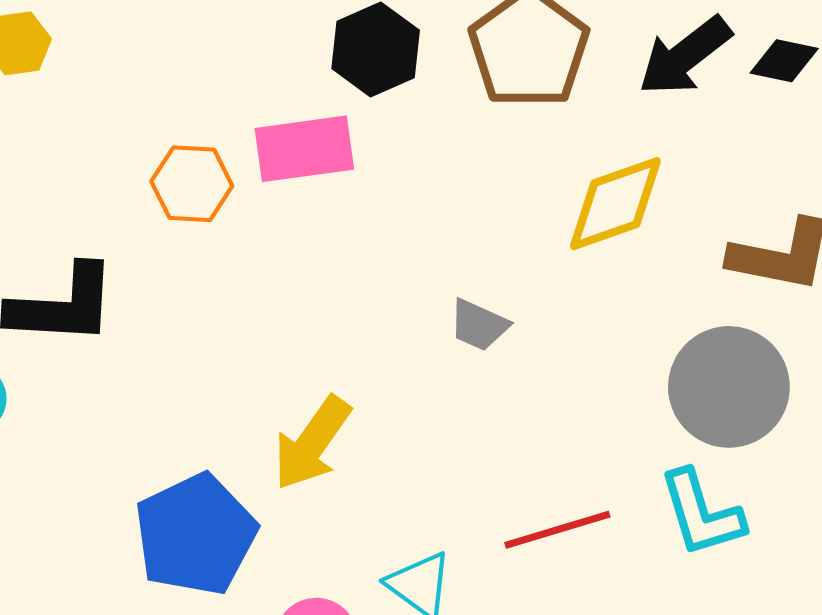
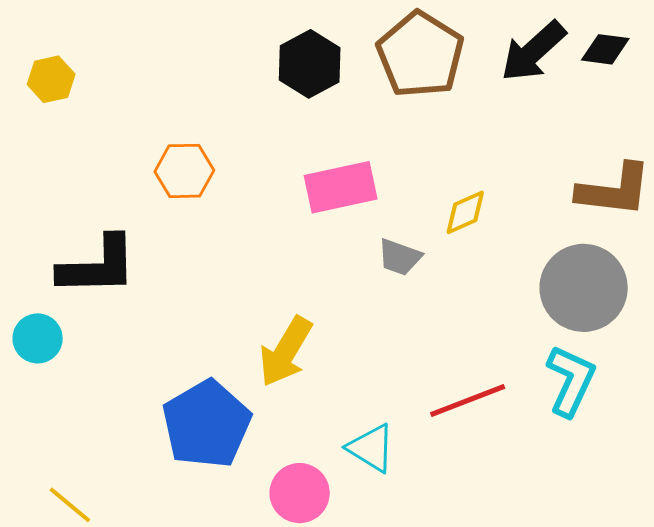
pink rectangle: (304, 149) -> (341, 187), moved
yellow diamond: (615, 204) -> (465, 212), moved, size x0.6
cyan L-shape: (701, 513) -> (571, 381), turned -134

